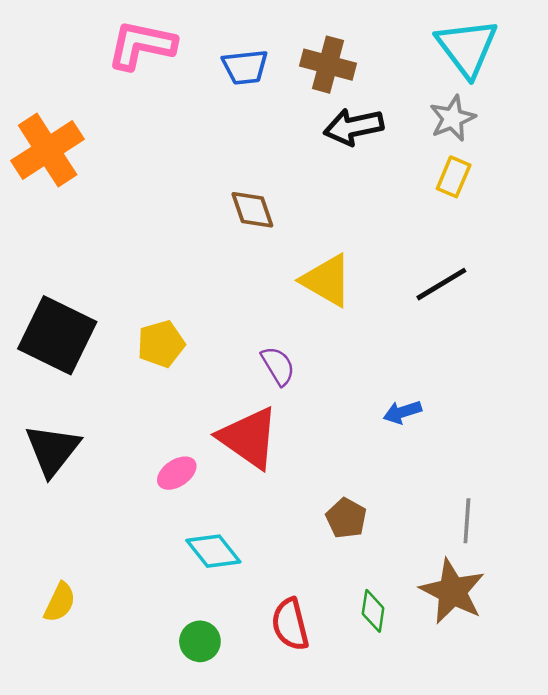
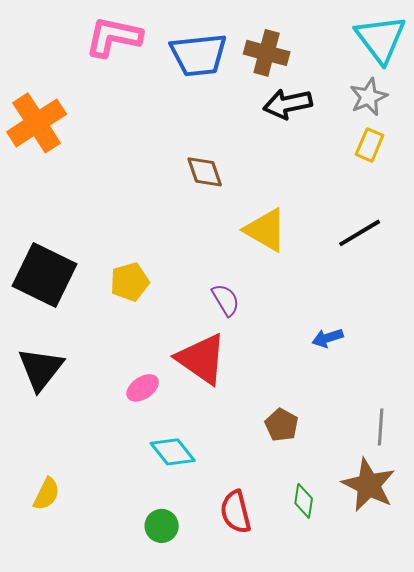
blue trapezoid: (245, 67) -> (199, 55), size x1.5

